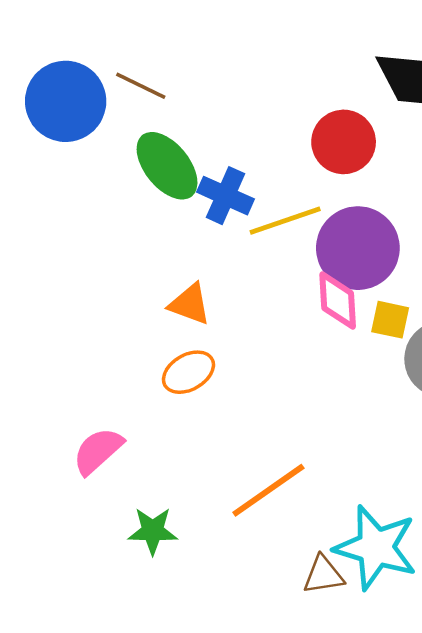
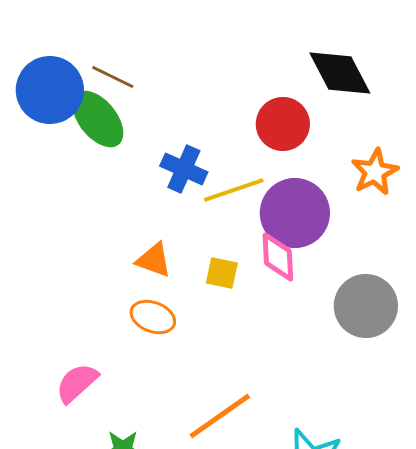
green ellipse: (167, 166) -> (98, 119), moved
yellow square: (390, 320) -> (222, 273), moved
orange ellipse: (188, 372) -> (153, 317), turned 51

